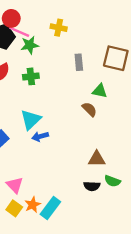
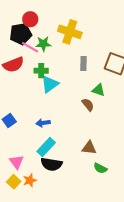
yellow cross: (59, 28) -> (70, 32), size x1.6
pink line: (19, 32) -> (30, 47), moved
cyan triangle: (31, 120) -> (50, 84), moved
black semicircle: (92, 186) -> (51, 164), moved, size x1.5
cyan rectangle: (50, 208) -> (46, 147), moved

